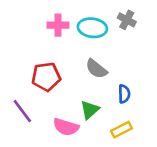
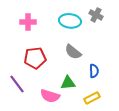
pink cross: (58, 25) -> (28, 22), moved
green triangle: (90, 110) -> (68, 83), turned 35

